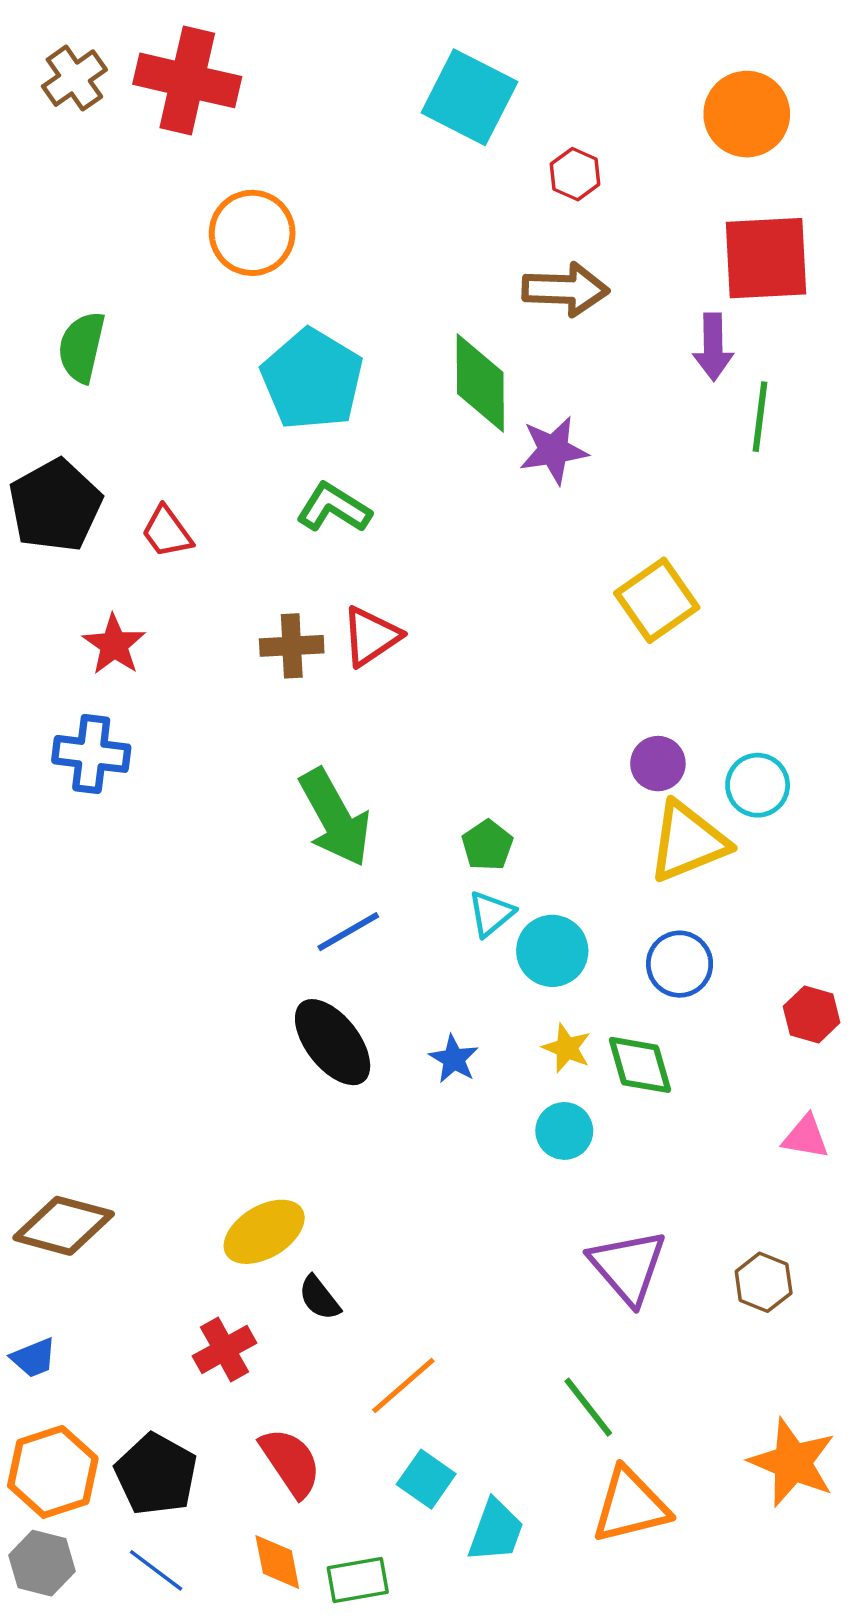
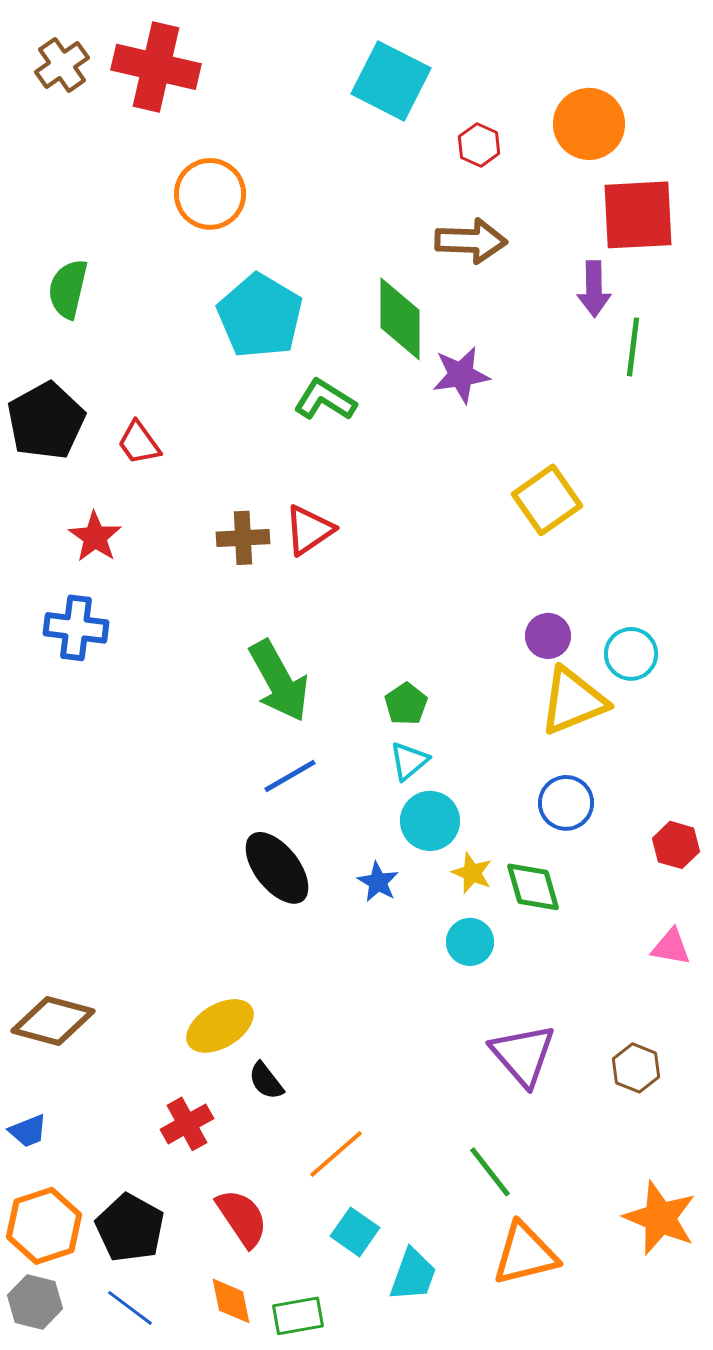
orange circle: (747, 114) -> (589, 124), moved
green L-shape: (334, 508) -> (325, 400), moved
cyan circle: (552, 951) -> (430, 821), moved

